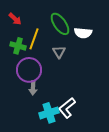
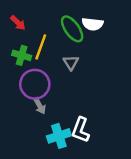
white semicircle: (83, 33) -> (93, 24), moved
gray arrow: (33, 88) -> (40, 106), turned -32
white L-shape: (67, 108) -> (81, 130), turned -30

